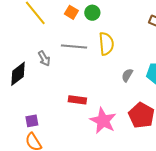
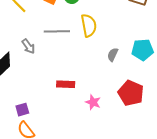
pink star: (103, 121) -> (93, 102), size x0.6

